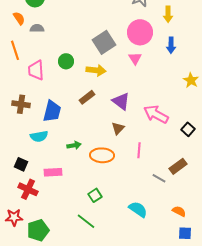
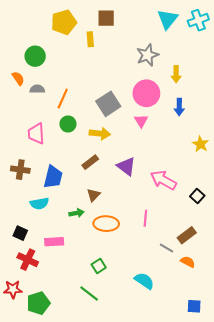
orange line: (15, 50) -> (63, 99), moved, turned 42
brown triangle: (118, 128) -> (93, 195), moved
orange semicircle: (179, 211) -> (188, 262), moved

